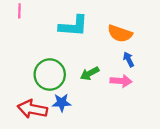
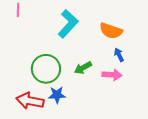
cyan L-shape: (73, 26) -> (68, 24), turned -52

